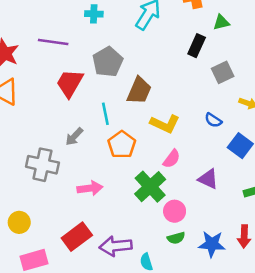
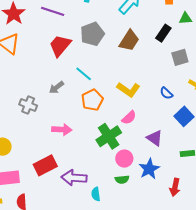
brown trapezoid: (139, 90) -> (129, 41), moved
cyan line: (105, 114) -> (84, 74), turned -48
gray cross: (42, 165) -> (28, 105), size x0.7
blue star: (212, 244) -> (149, 169), moved, turned 30

